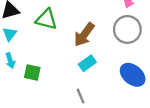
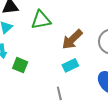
green triangle: (46, 19) -> (41, 20), turned -35

